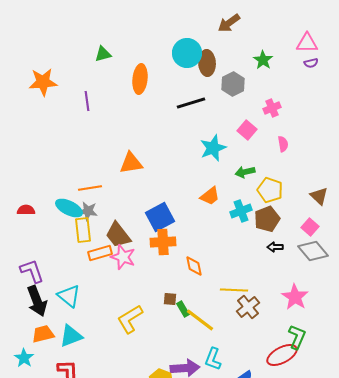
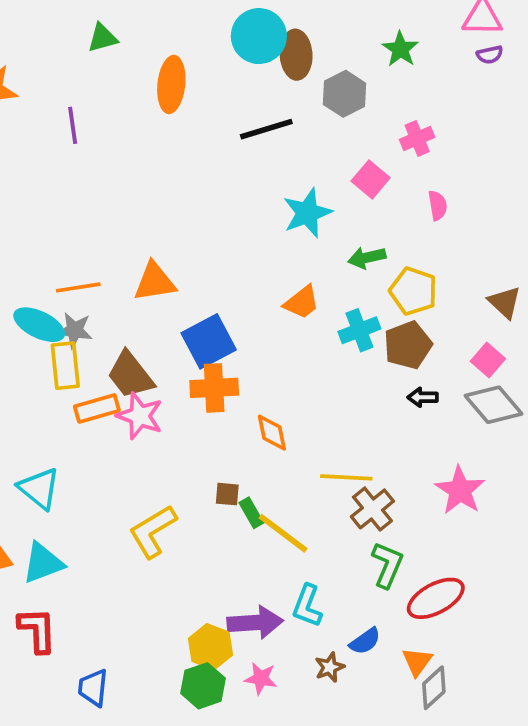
orange triangle: (131, 163) -> (155, 282), moved
green L-shape: (297, 337) -> (387, 565), moved

